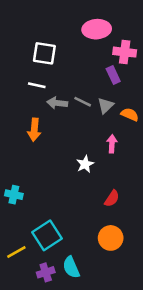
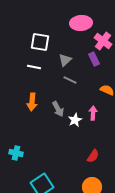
pink cross: (125, 52) -> (103, 41), turned 30
gray arrow: (57, 103) -> (58, 109), moved, turned -126
gray triangle: (106, 106) -> (65, 60), moved
white star: (85, 164) -> (75, 120), moved

